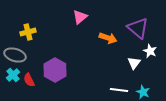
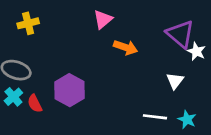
yellow cross: (28, 32) -> (28, 23), moved
orange arrow: (108, 38) -> (126, 47), moved
white star: (150, 51) -> (196, 51), moved

